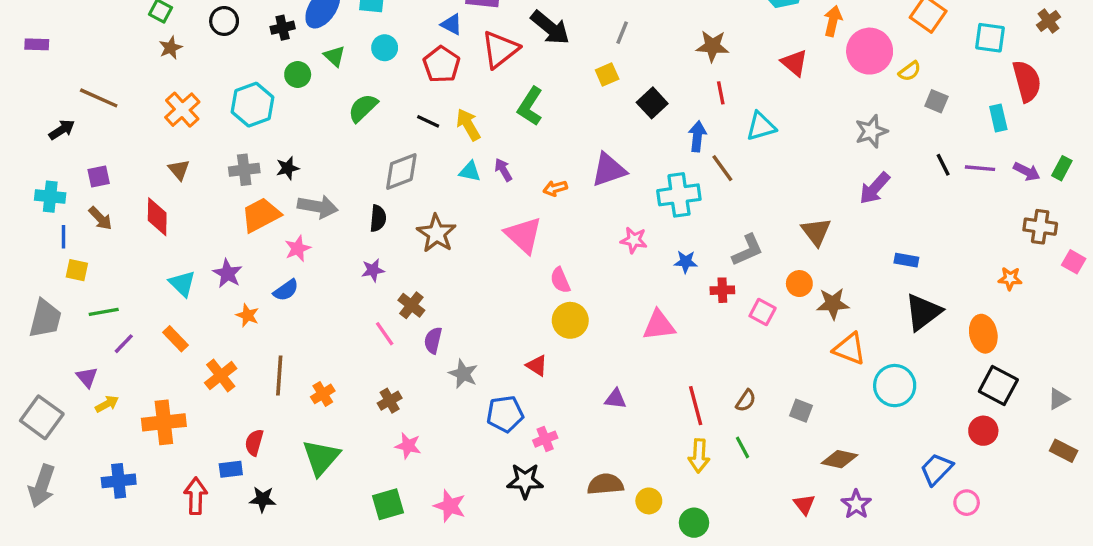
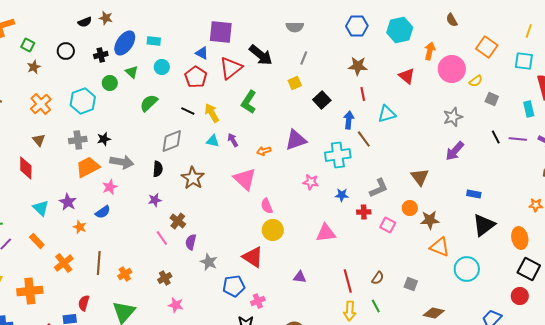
red triangle: (537, 365) -> (253, 257), size x1.6

